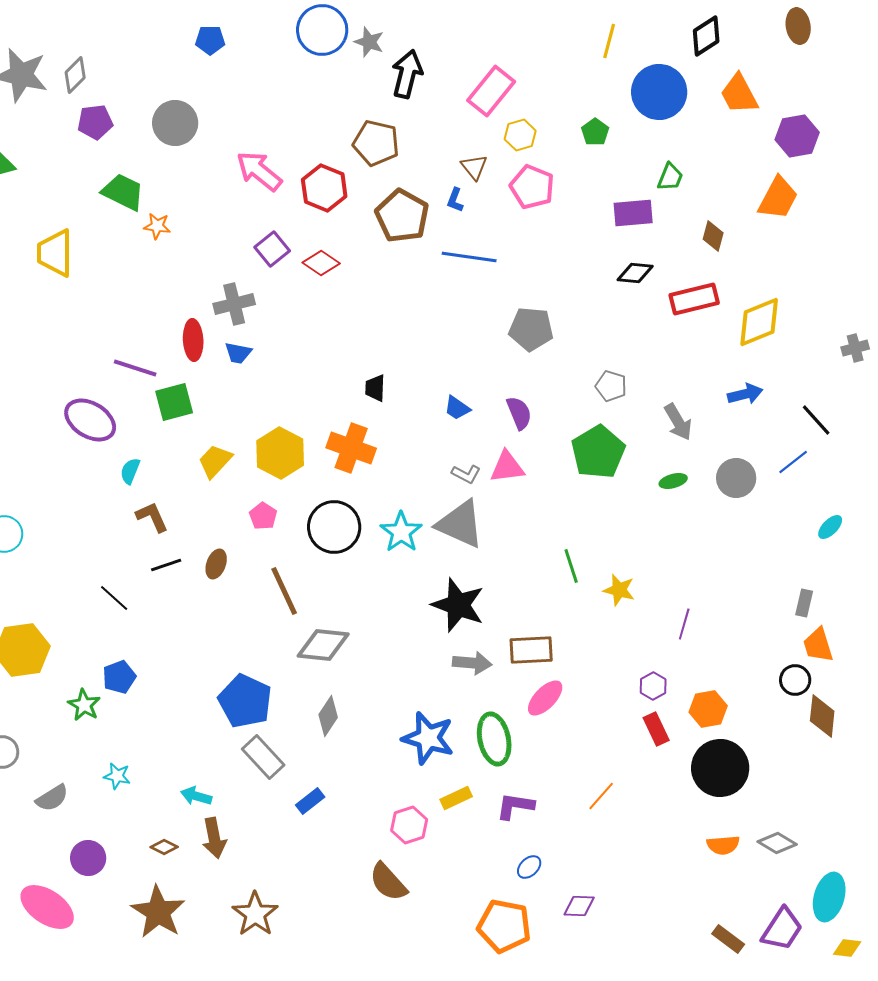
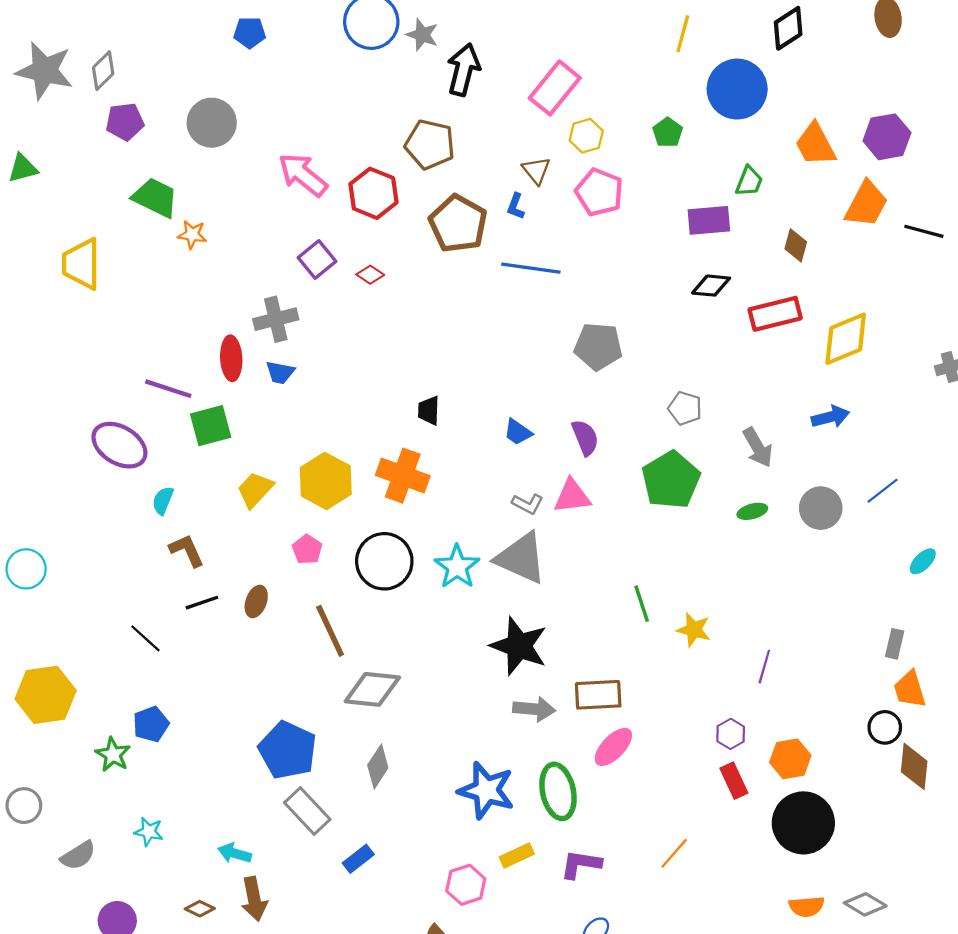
orange trapezoid: (739, 94) -> (815, 144), moved
red diamond: (321, 263) -> (370, 275), size x0.7
black line: (816, 420) -> (924, 231), moved, turned -33

